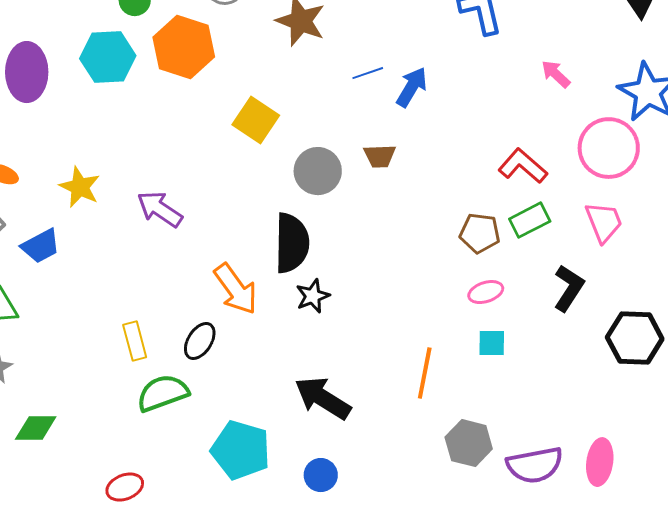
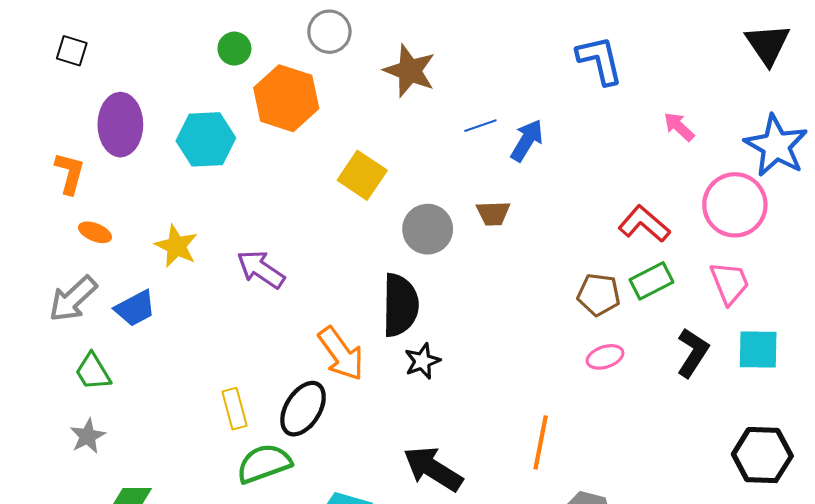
cyan hexagon: (108, 57) -> (206, 139), moved
black hexagon: (635, 338) -> (762, 455), moved
black ellipse: (200, 341) -> (303, 409), size x1.4
cyan square: (492, 343) -> (758, 350), moved, size x1.4

